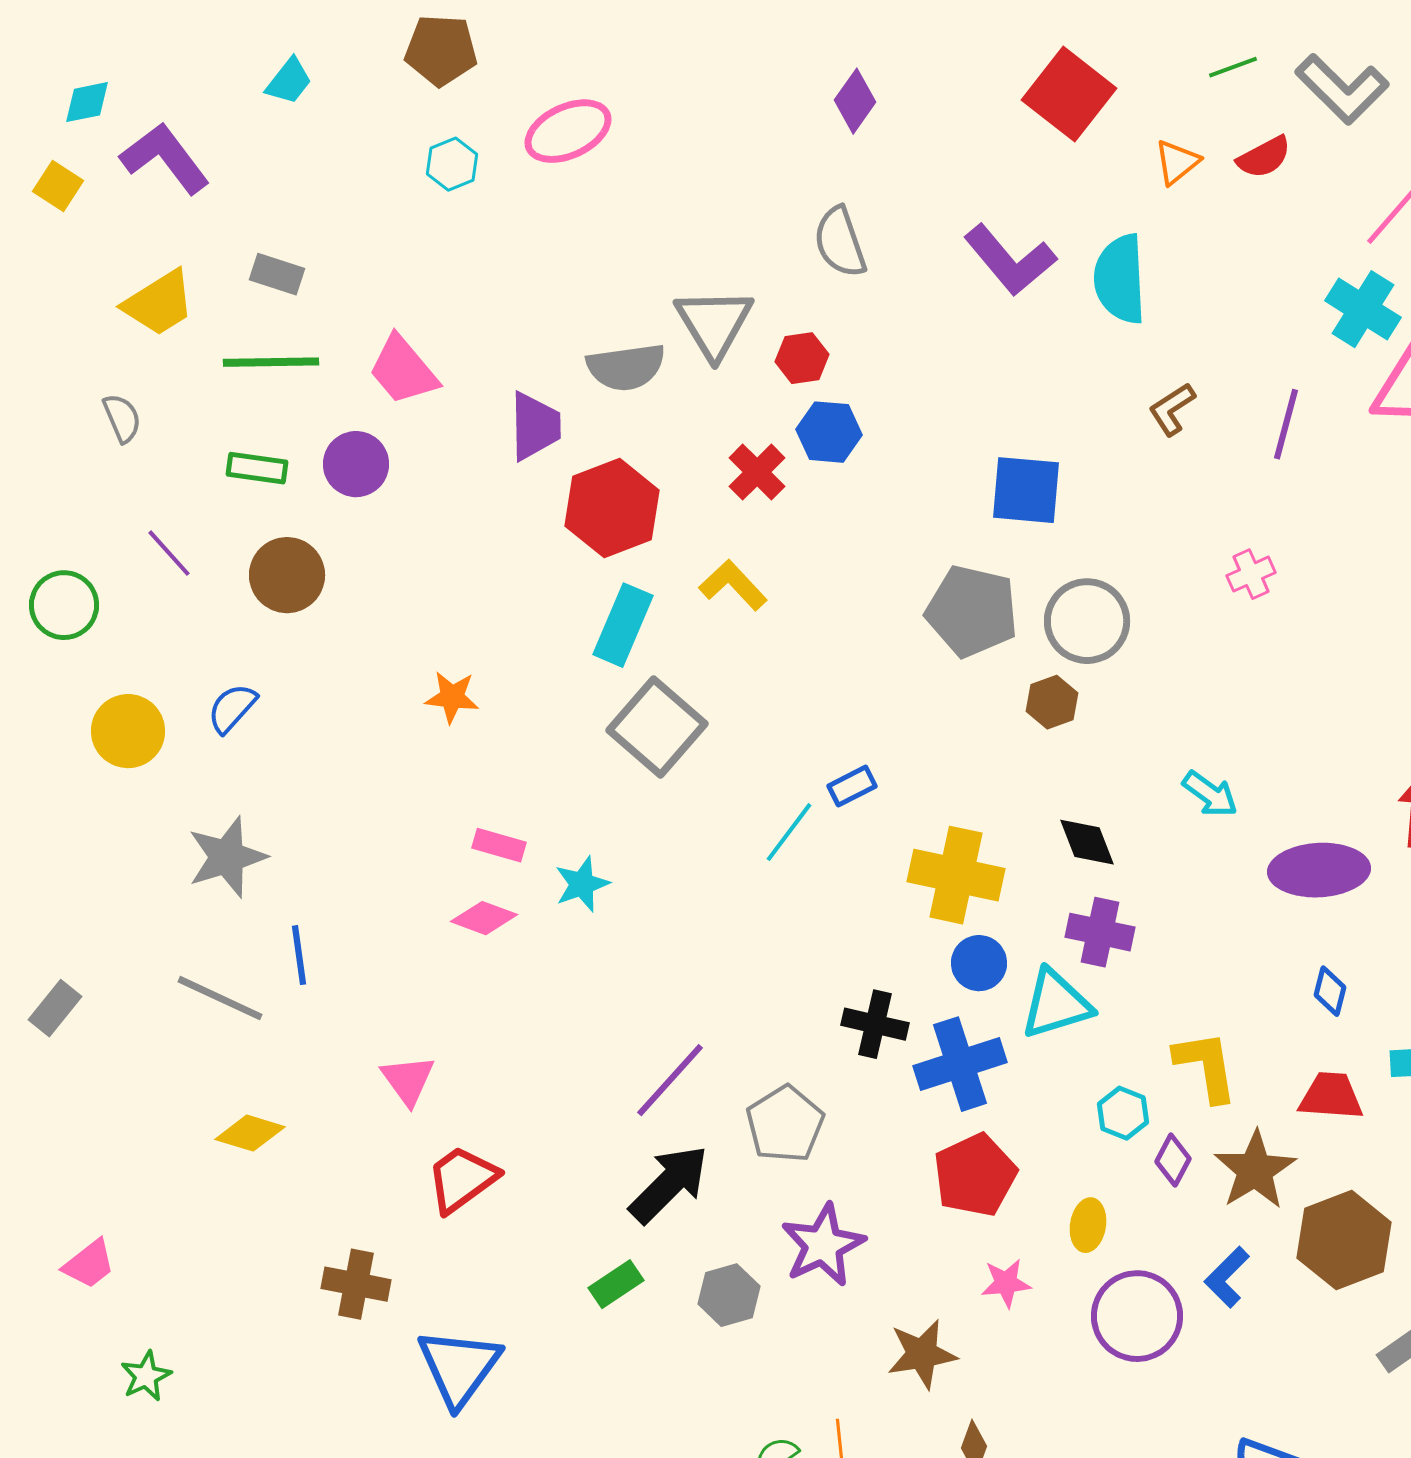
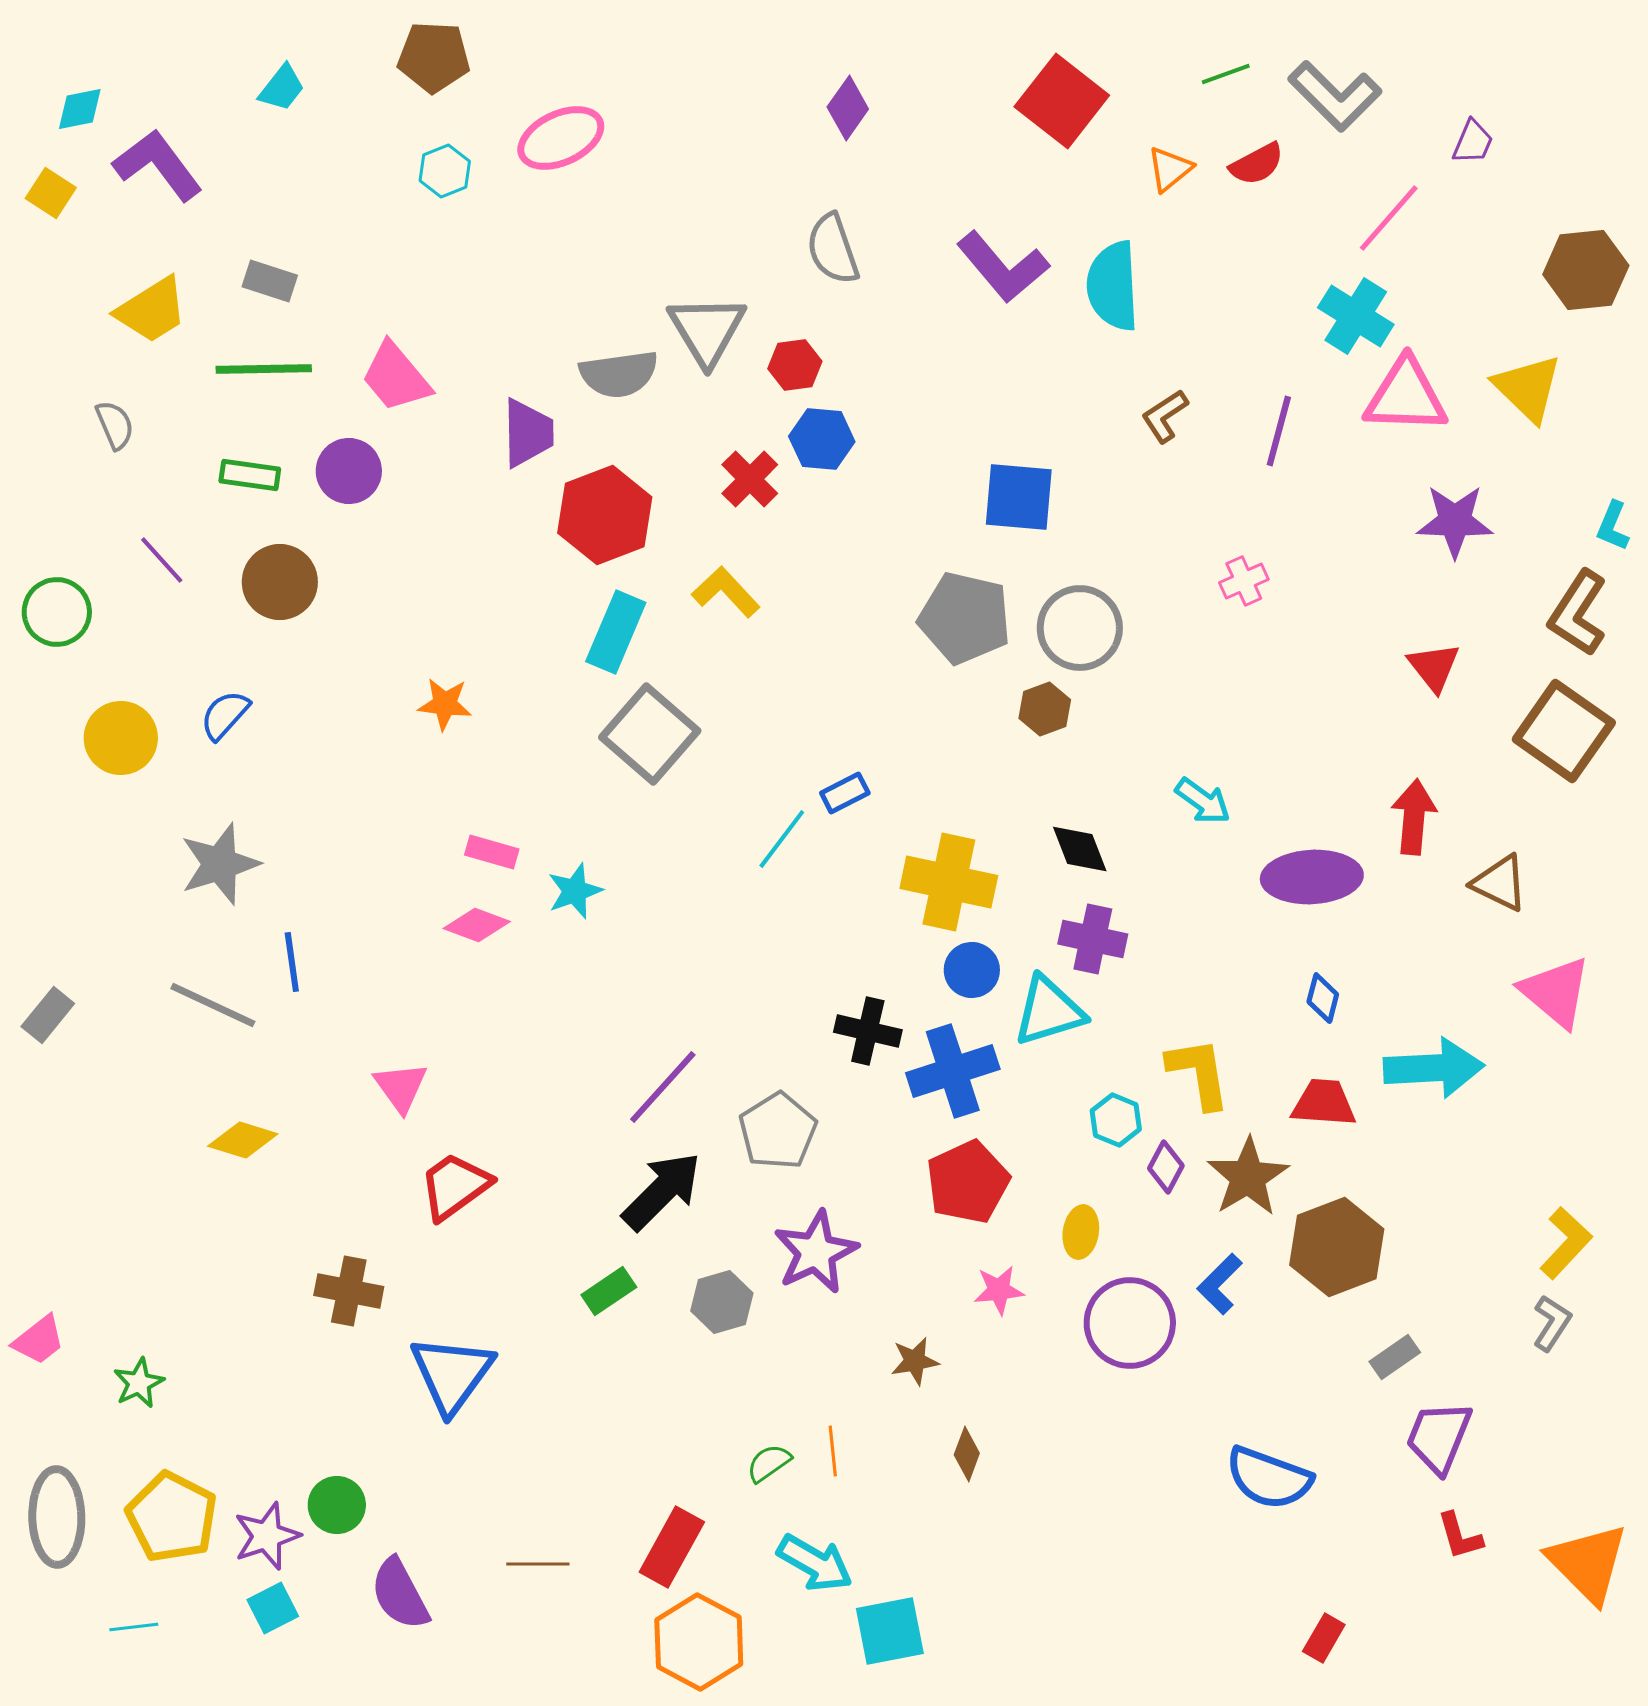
pink trapezoid: (89, 1264) -> (39, 1340), moved
brown star: (922, 1354) -> (915, 1361), size x0.7

